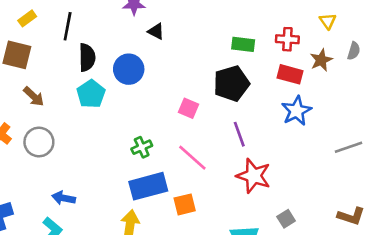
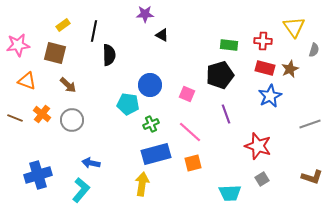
yellow triangle: (328, 21) -> (294, 27), size x1.6
brown star: (321, 60) -> (290, 69), moved
blue circle: (129, 69) -> (150, 85), moved
cyan pentagon: (91, 94) -> (128, 104), moved, turned -30
red star: (254, 176) -> (258, 146), moved
orange square: (185, 204) -> (193, 163), moved

